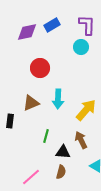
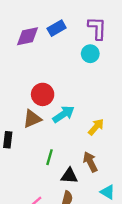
red circle: (40, 68) -> (43, 94), moved
cyan arrow: (58, 99) -> (64, 114), turned -126
yellow arrow: (86, 110) -> (96, 127), size x0.7

